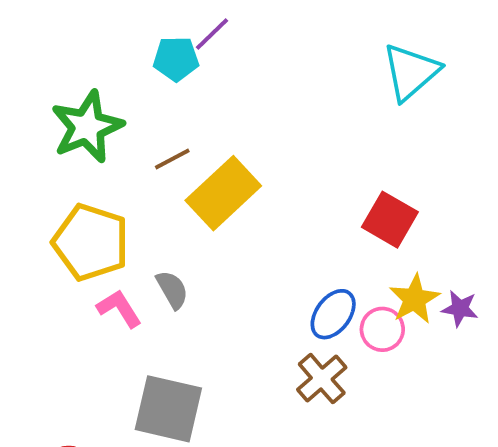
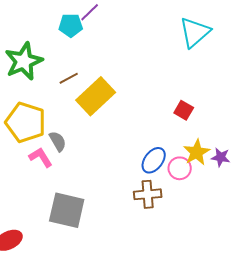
red square: (390, 220) -> (184, 110), size x0.7
gray semicircle: (172, 290) -> (58, 141), moved
brown cross: (322, 379) -> (148, 194), turned 36

